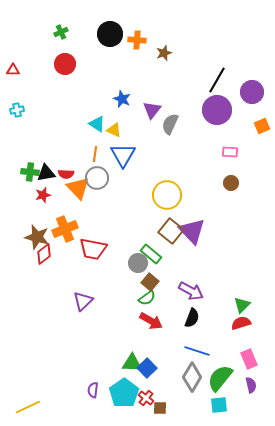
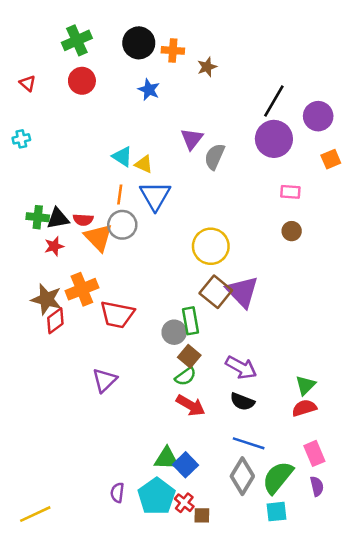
green cross: (61, 32) -> (77, 40), size x1.6
red triangle: (13, 70) -> (28, 83), moved, turned 40
blue star: (122, 99) -> (149, 90), moved
green rectangle: (151, 254) -> (191, 321), turned 40
black semicircle: (192, 318) -> (242, 402), turned 90

